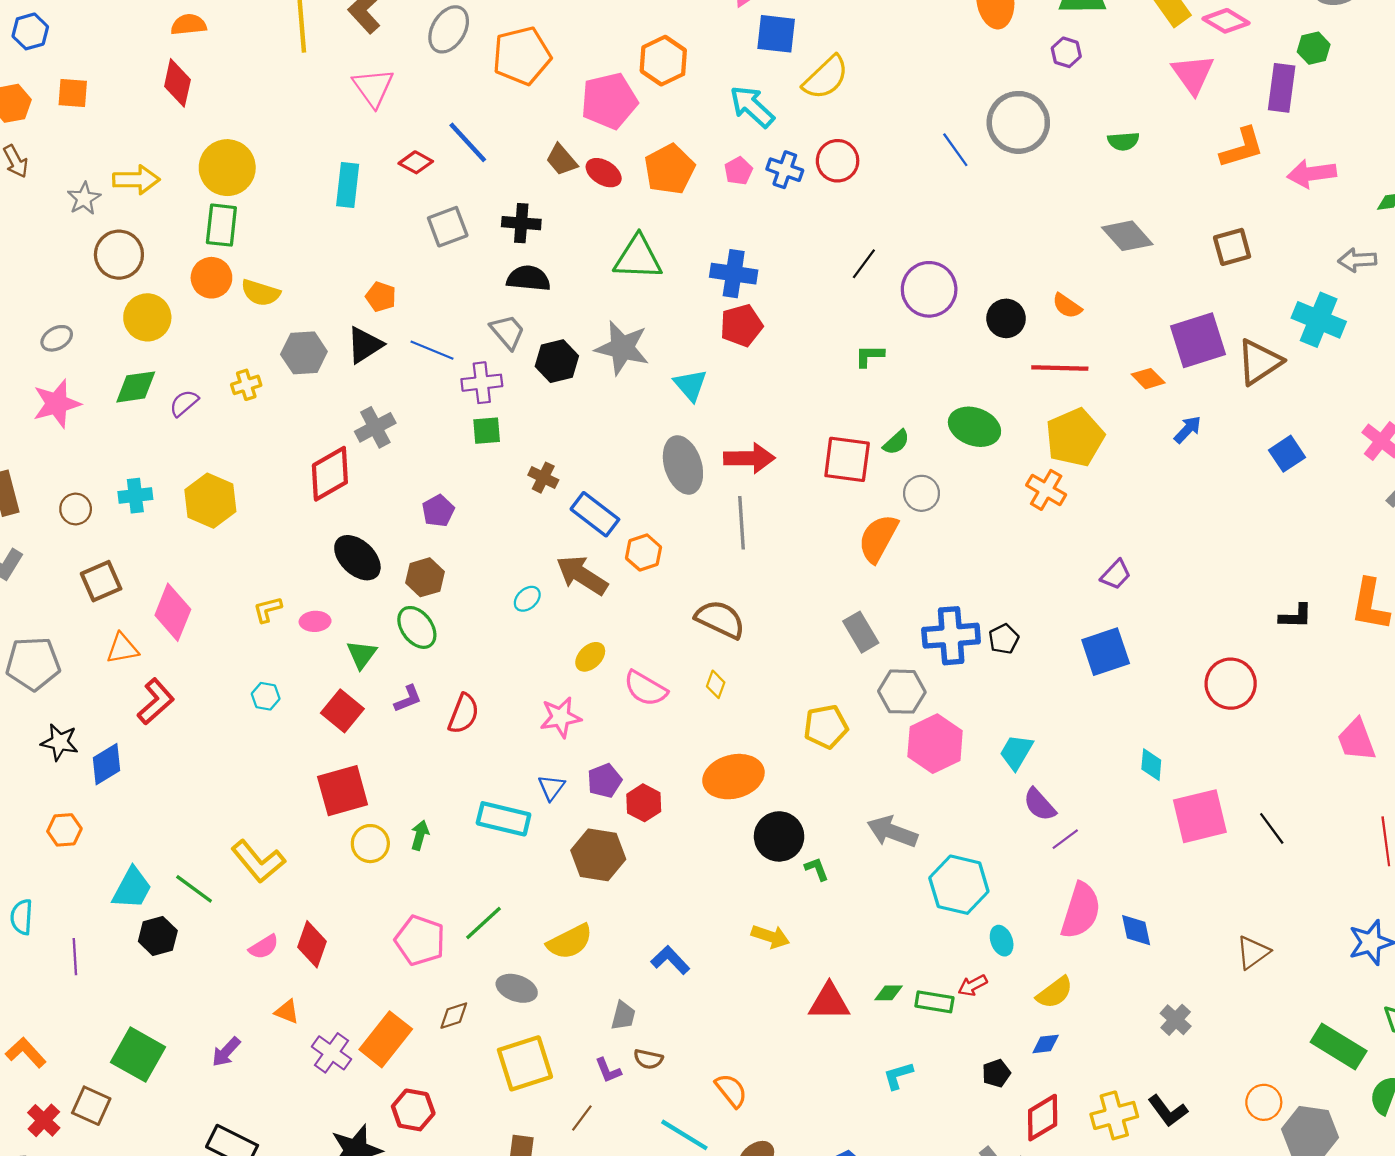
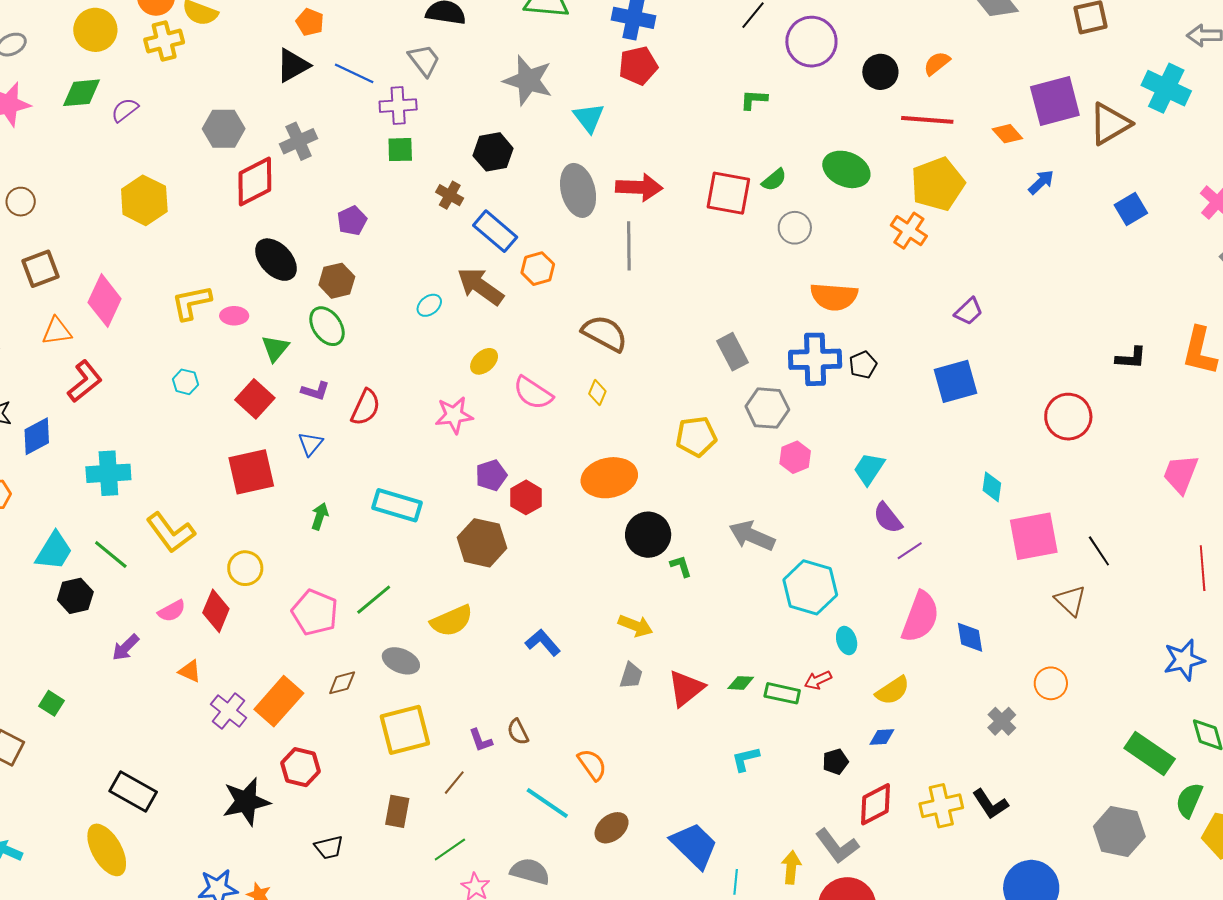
orange semicircle: (1067, 306) -> (937, 63), turned 104
gray hexagon: (304, 353) -> (224, 129), moved
black hexagon: (557, 361) -> (493, 152), moved
yellow cross: (246, 385) -> (164, 41), moved, size x1.4
cyan cross: (135, 496) -> (108, 473), moved, size x1.4
orange semicircle: (878, 538) -> (834, 297), moved, turned -117
yellow L-shape: (268, 609) -> (191, 303), size x1.5
purple L-shape: (408, 699) -> (315, 391), turned 36
pink trapezoid: (1356, 740) -> (1181, 474), turned 39
pink hexagon: (935, 744) -> (795, 457), size x0.6
blue triangle: (551, 787) -> (310, 444), moved
yellow circle: (370, 844) -> (245, 568), moved
brown triangle: (1253, 952) -> (1070, 601), moved, turned -44
red triangle: (829, 1002) -> (686, 688), turned -42
gray trapezoid: (623, 1016) -> (631, 676), moved
purple arrow: (226, 1052) -> (126, 647), moved
green square: (138, 1055) -> (52, 703), size x0.5
brown semicircle: (648, 1059) -> (518, 732), turned 48
orange circle: (1264, 1102) -> (1051, 683), moved

